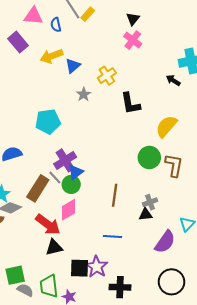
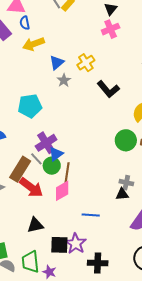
blue semicircle: (56, 25) -> (25, 23), moved
pink cross: (133, 40) -> (111, 29), turned 30
blue triangle: (73, 66) -> (57, 63), moved
black L-shape: (130, 104) -> (108, 89), turned -30
brown line: (115, 195) -> (67, 173), moved
gray cross: (150, 202) -> (126, 183), turned 32
pink diamond: (69, 210) -> (62, 191), moved
red arrow: (48, 224) -> (31, 188), moved

